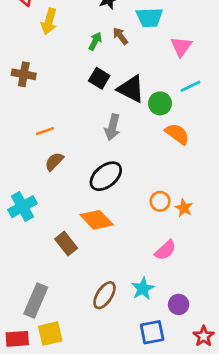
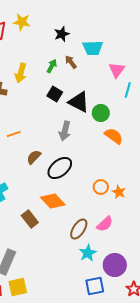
yellow arrow: (49, 21) -> (21, 73), moved
cyan line: (190, 86) -> (128, 90), moved, turned -49
brown semicircle: (54, 162) -> (34, 157), moved
brown ellipse: (104, 295) -> (79, 229), moved
purple circle: (179, 304) -> (115, 265), size x1.5

